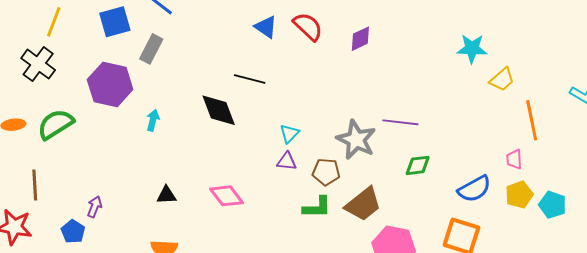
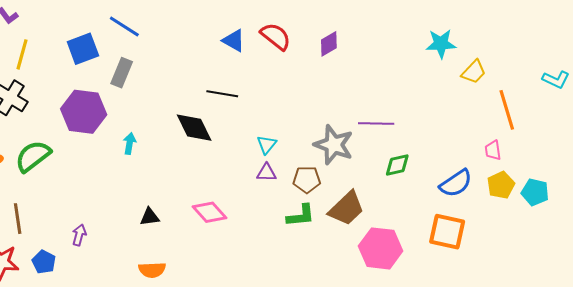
blue pentagon: (73, 232) -> (44, 262), moved

